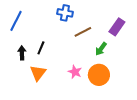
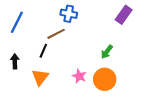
purple rectangle: (117, 27) -> (124, 15), moved
brown line: (83, 32) -> (56, 34), moved
black arrow: (22, 53) -> (15, 61), moved

